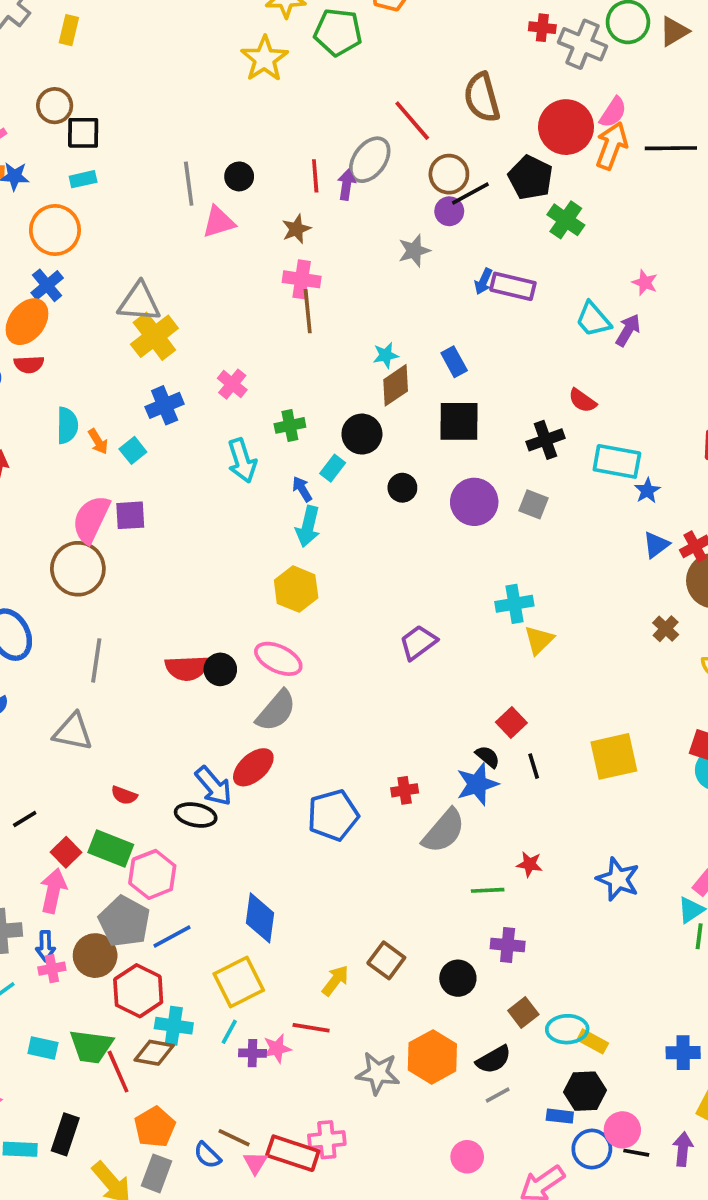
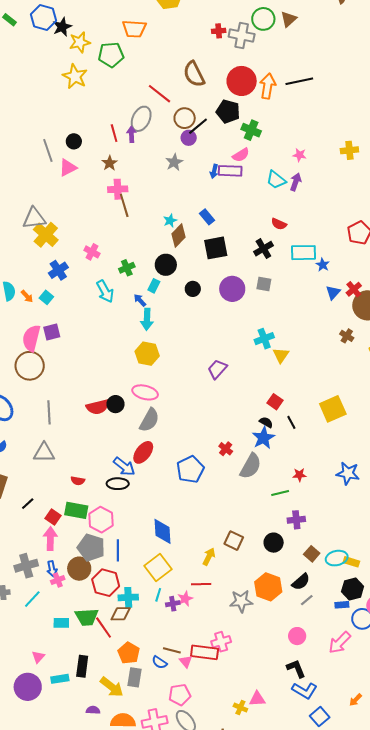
pink semicircle: (613, 112) -> (241, 155), moved, turned 36
red cross: (405, 790) -> (226, 449), turned -32
blue line: (172, 937) -> (118, 550), turned -50

